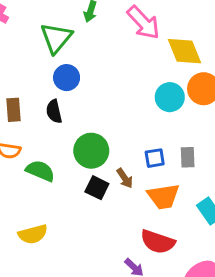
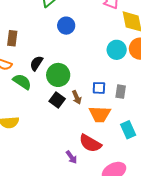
blue circle: (67, 78) -> (66, 26), moved
black semicircle: (54, 111) -> (36, 63), moved, turned 35

